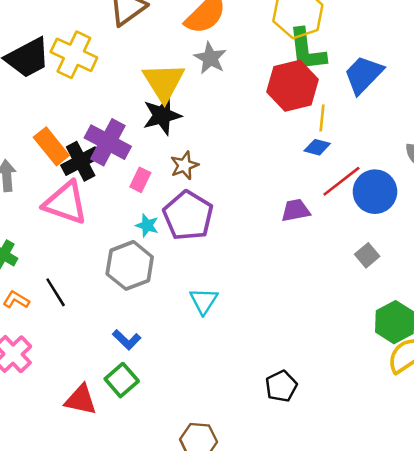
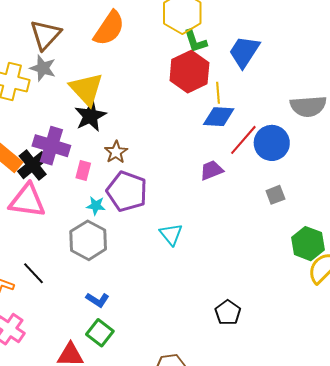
green L-shape: (307, 50) -> (195, 41), size x0.7
gray star: (210, 58) -> (43, 68), moved
blue diamond: (317, 147) -> (219, 117), size x1.5
gray square: (367, 255) -> (275, 195), turned 30
cyan triangle: (204, 301) -> (171, 234), moved

